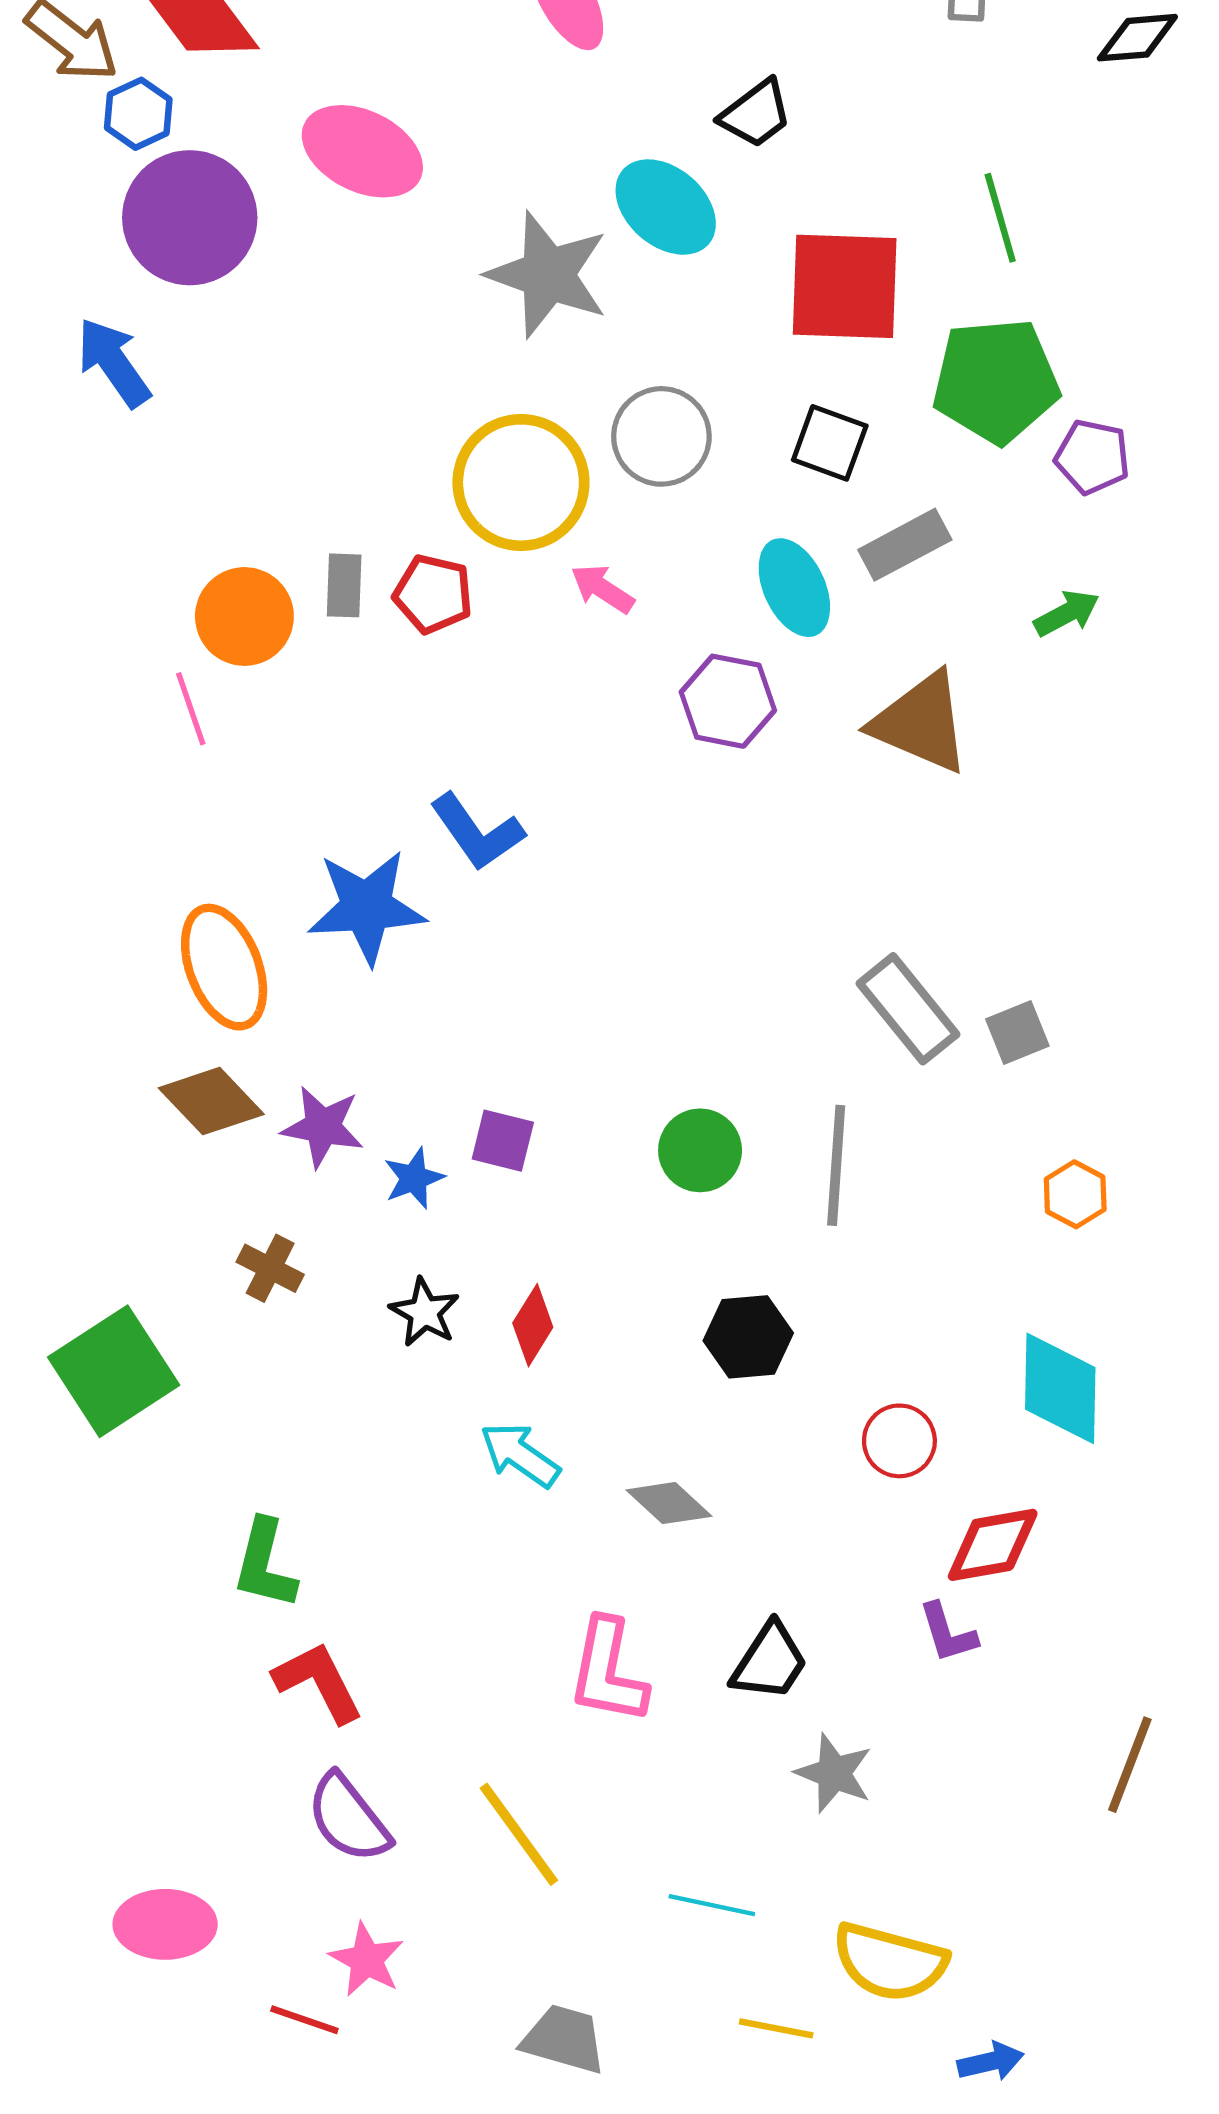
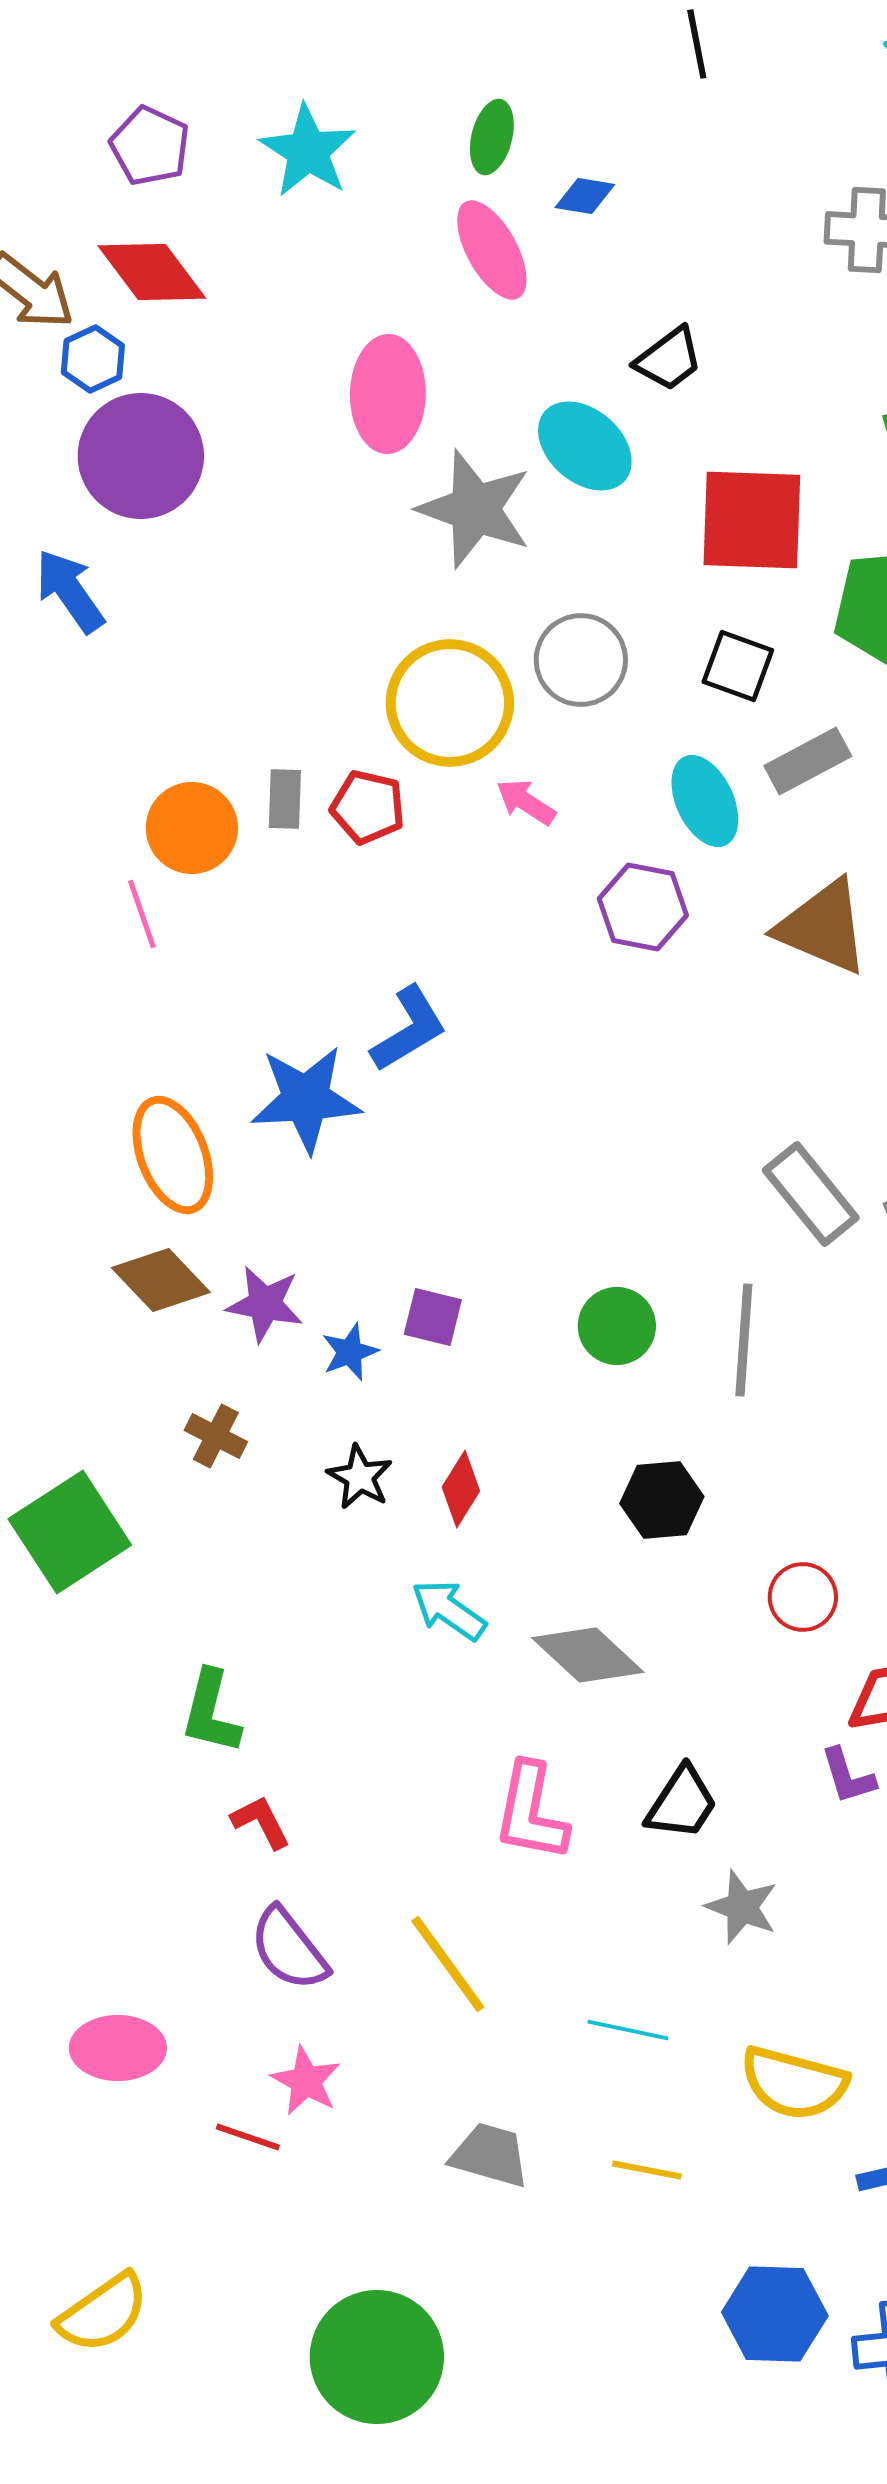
pink ellipse: (362, 151) -> (388, 394), moved, turned 65
blue L-shape: (477, 832) -> (409, 1029), turned -86
gray diamond: (669, 1503) -> (588, 1655), size x1.4
red L-shape: (318, 1682) -> (261, 1822), size x0.7
yellow line: (776, 2028) -> (647, 2170), moved

